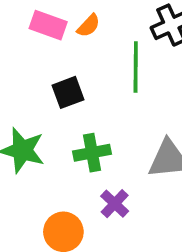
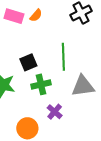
green line: (136, 67) -> (63, 57), moved
black square: (68, 92) -> (28, 62), moved

